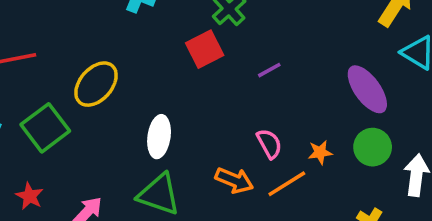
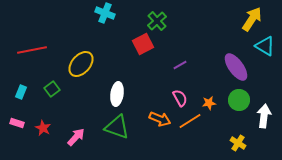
purple line: (269, 70) -> (180, 65), moved
green square: (45, 128) -> (52, 89), size x0.6

